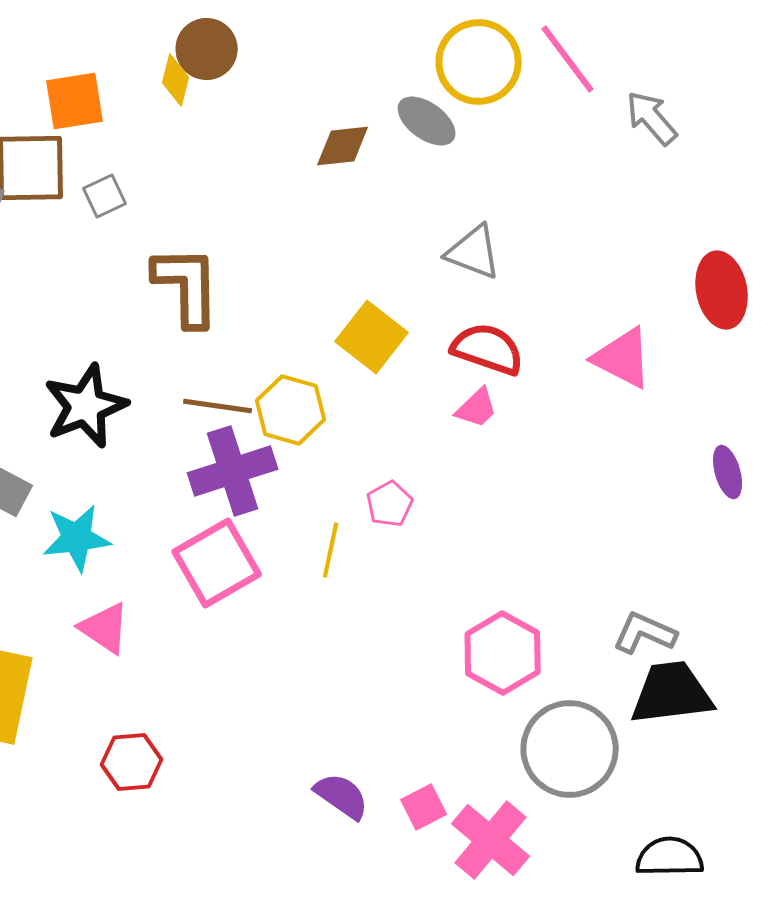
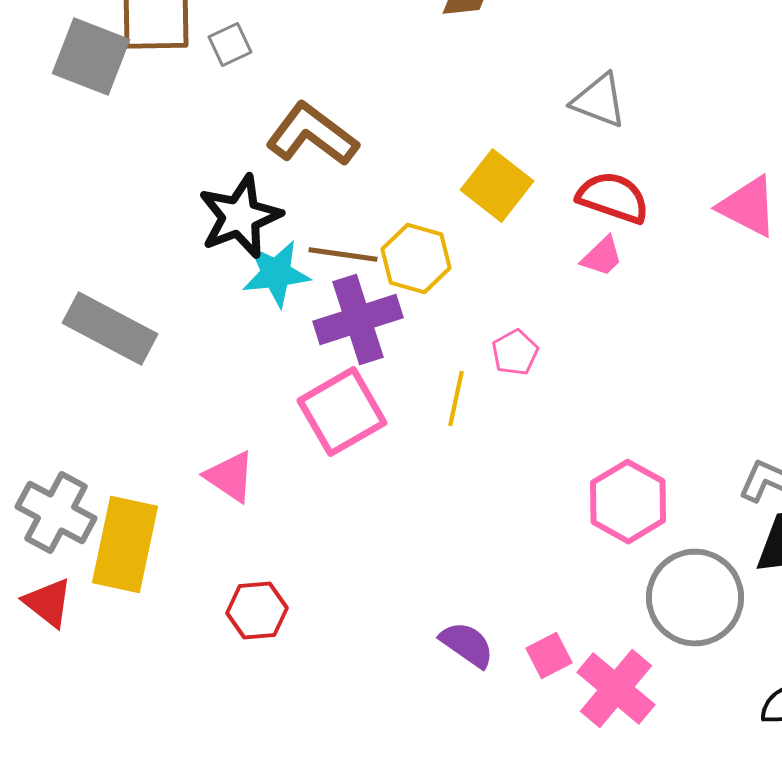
brown L-shape: (187, 286) -> (312, 135), turned -52
black star: (86, 406) -> (240, 217), moved
cyan star: (77, 538) -> (276, 274), moved

